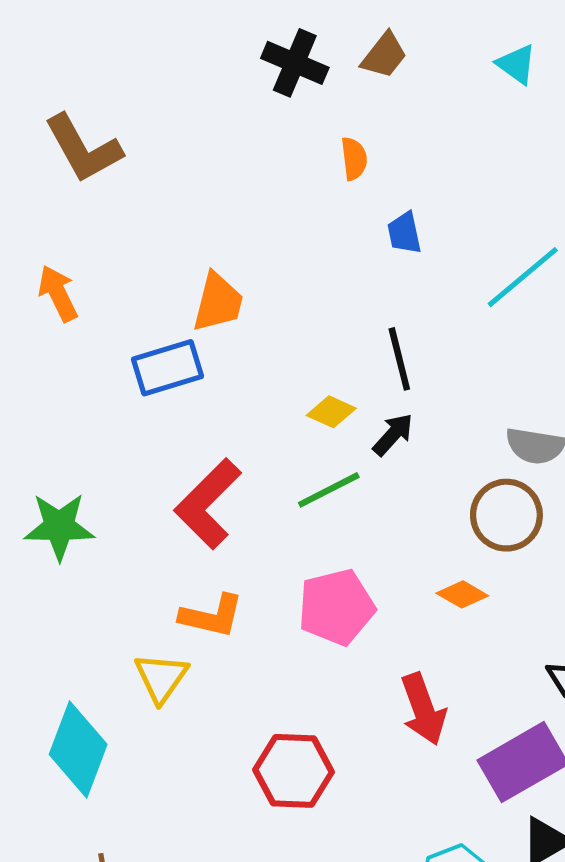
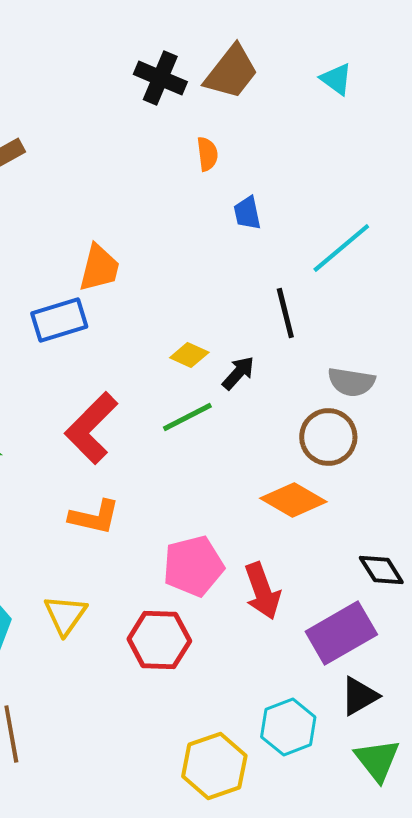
brown trapezoid: (384, 55) -> (231, 72), size x1.5
black line: (399, 359) -> (285, 313), moved
orange diamond: (462, 594) -> (293, 500), size x1.6
pink pentagon: (336, 607) -> (193, 566), moved
yellow triangle: (161, 678) -> (65, 615), moved

